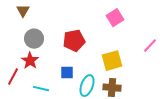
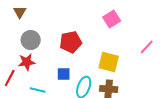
red star: (30, 61) -> (27, 62), turned 30
yellow square: (112, 61) -> (109, 62), turned 30

